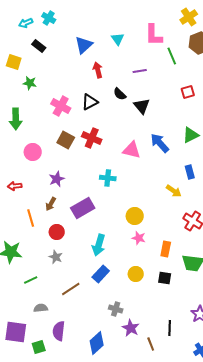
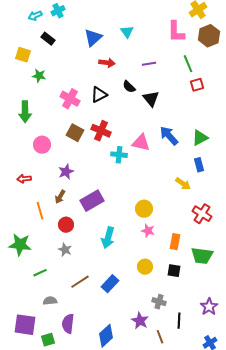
cyan cross: (49, 18) -> (58, 11), turned 32
pink L-shape: (154, 35) -> (176, 32), moved
green line: (172, 56) -> (188, 64), moved
red arrow: (98, 70) -> (107, 63), turned 112
green triangle: (191, 135) -> (200, 138), moved
cyan cross: (108, 178) -> (119, 155), moved
blue rectangle: (101, 274) -> (110, 284), moved
gray cross: (116, 309) -> (159, 302), moved

